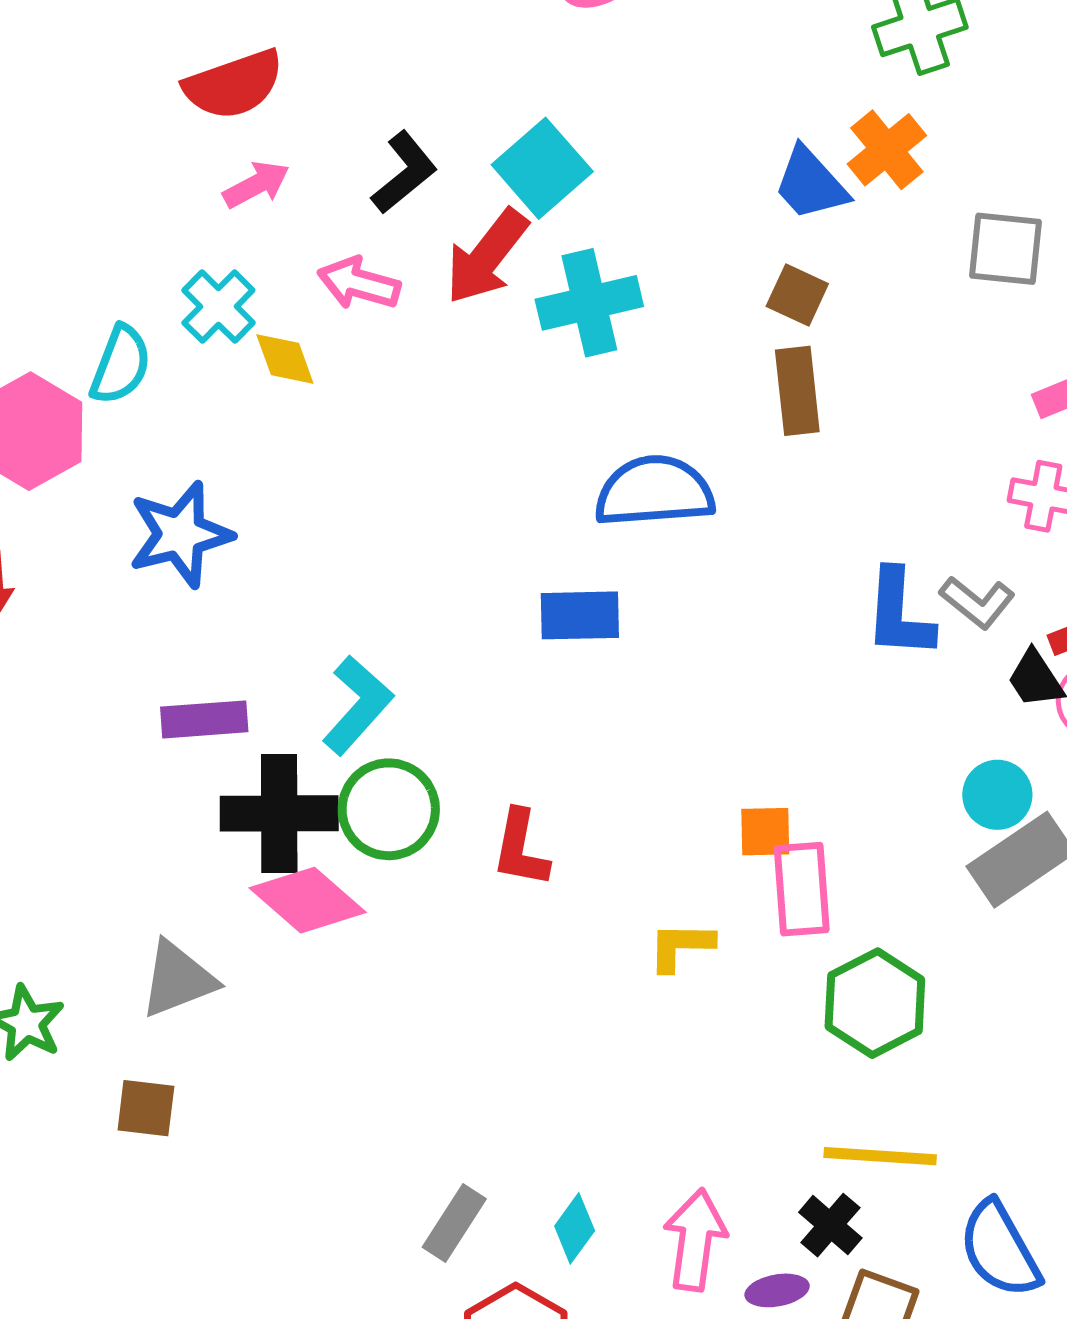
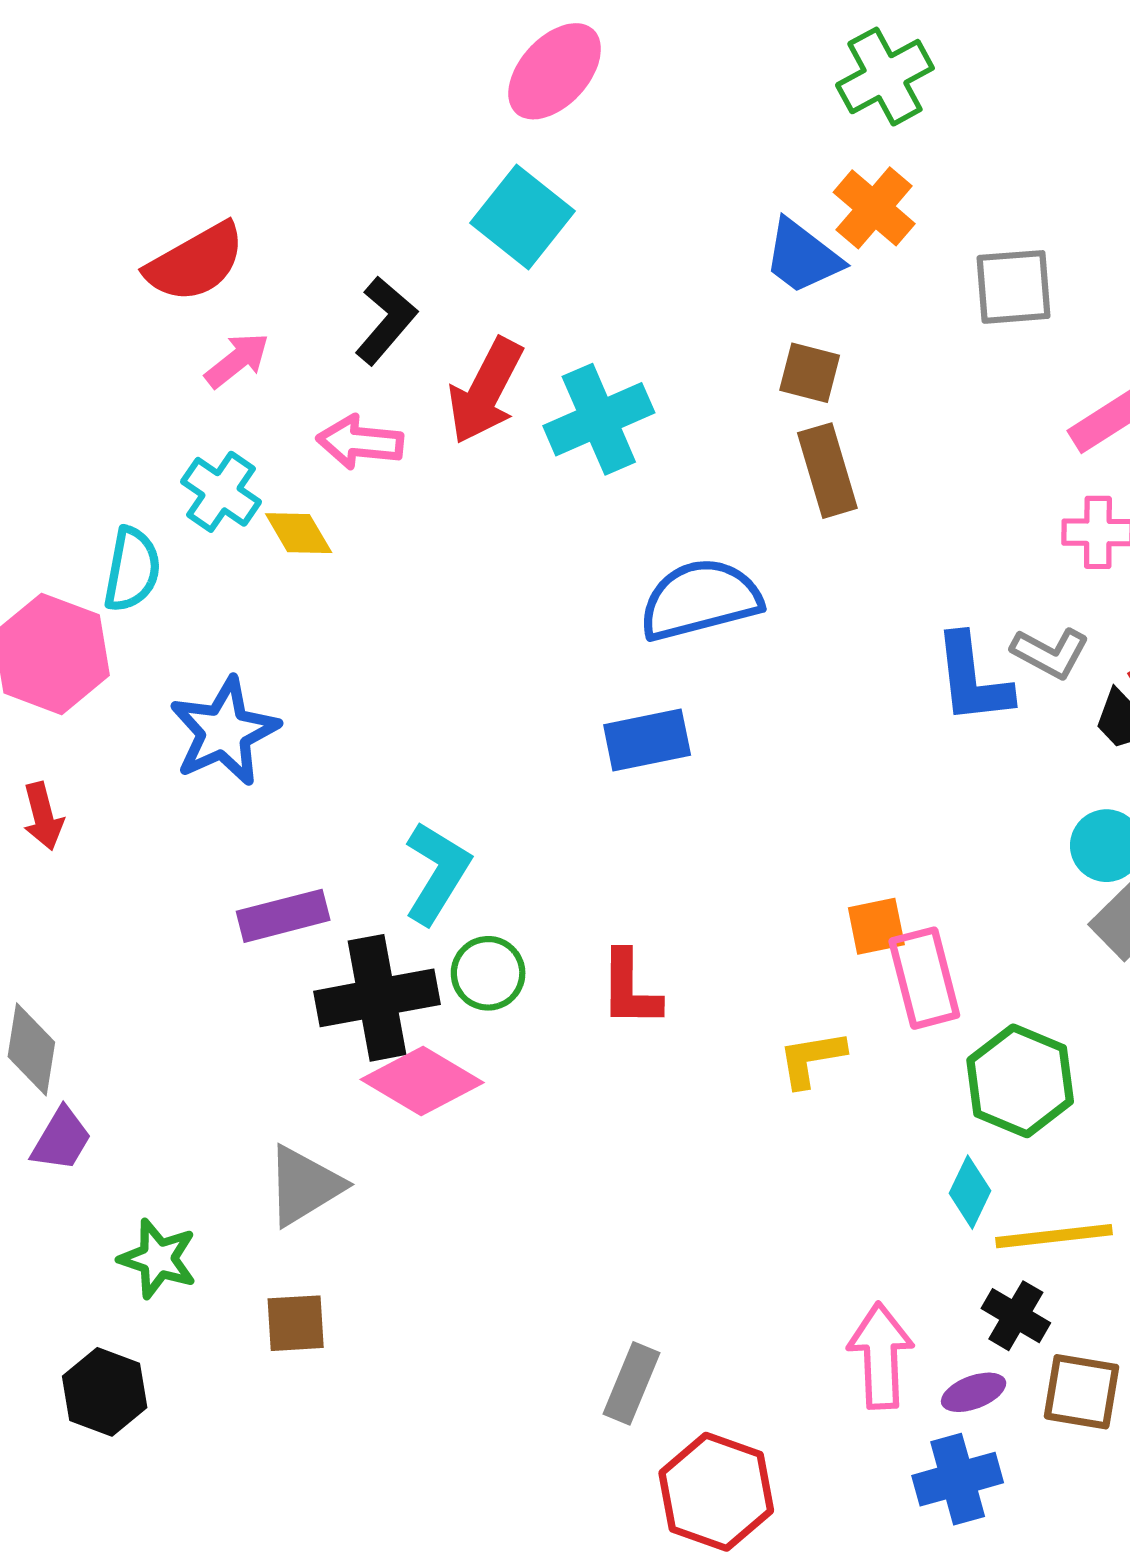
cyan square: (542, 168) -> (523, 217), moved
green circle: (389, 809) -> (488, 973), size x0.7
cyan diamond: (575, 1228) -> (970, 1192), moved

